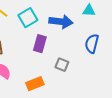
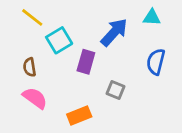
cyan square: (28, 18) -> (59, 40), moved
blue arrow: (61, 22) -> (114, 32), turned -55

